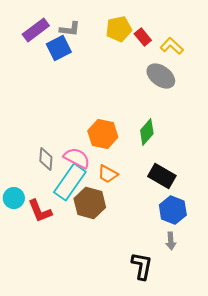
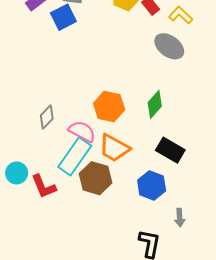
gray diamond: (46, 159) -> (47, 117), moved, turned 40
orange trapezoid: (108, 174) -> (114, 148), size x1.5
blue hexagon: (173, 210) -> (152, 185), moved

